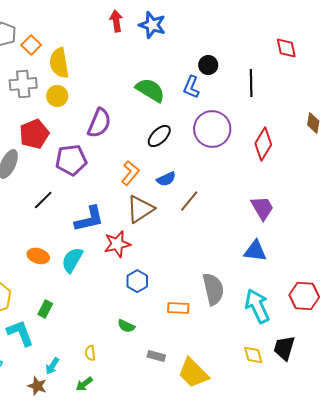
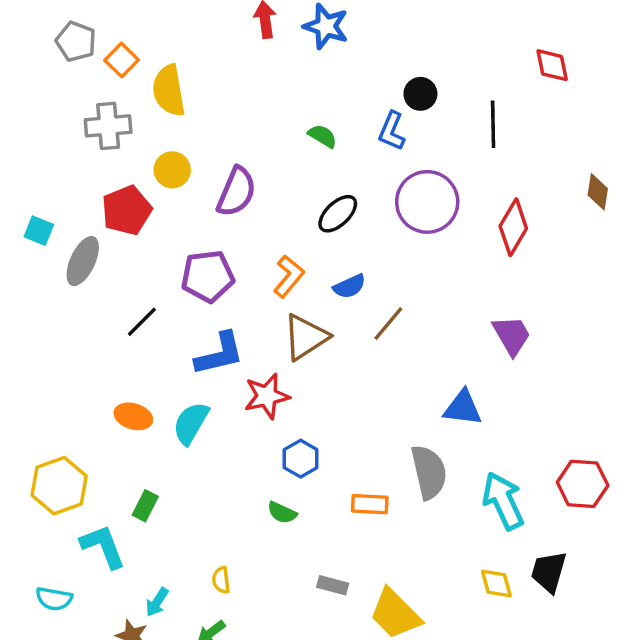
green semicircle: (150, 90) -> (322, 136), size x0.6
yellow circle: (57, 96) -> (172, 170), moved
purple pentagon: (71, 160) -> (208, 276), moved
blue triangle: (255, 251) -> (463, 408), moved
green semicircle: (126, 326) -> (282, 513), moved

